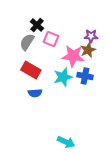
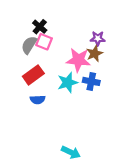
pink square: (51, 39) -> (44, 42), moved
red rectangle: (31, 70) -> (33, 75), turned -66

